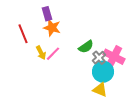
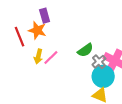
orange star: (52, 28) -> (37, 30), moved
yellow arrow: (41, 53) -> (38, 56), turned 40

